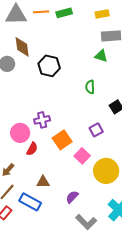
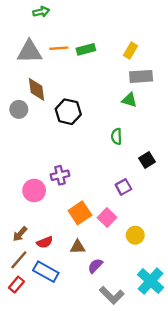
yellow rectangle: (102, 14) -> (131, 51), turned -48
orange square: (62, 140) -> (80, 213), moved
red semicircle: (32, 149) -> (45, 242), moved, turned 40
yellow circle: (106, 171) -> (135, 235), size x0.6
brown triangle: (43, 182) -> (78, 247), moved

